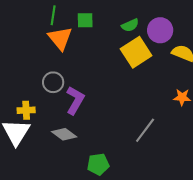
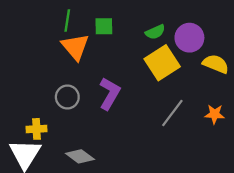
purple L-shape: (75, 100) -> (110, 94), moved
gray line: (145, 130) -> (172, 113), moved

